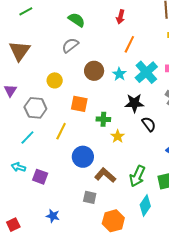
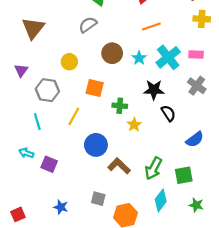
orange line: (129, 44) -> (151, 27), turned 42
cyan line: (27, 137) -> (37, 122), turned -63
gray square: (90, 197) -> (98, 199), moved

